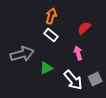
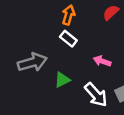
red semicircle: (84, 28) -> (111, 13), moved
pink arrow: (78, 53) -> (102, 61), turned -56

